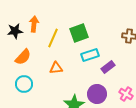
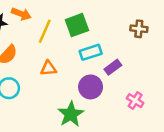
orange arrow: (34, 24) -> (21, 14), turned 105
purple circle: (97, 94) -> (91, 87), moved

